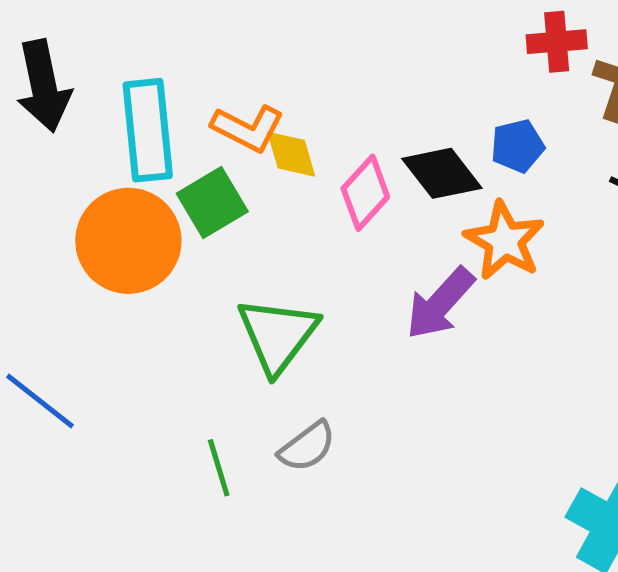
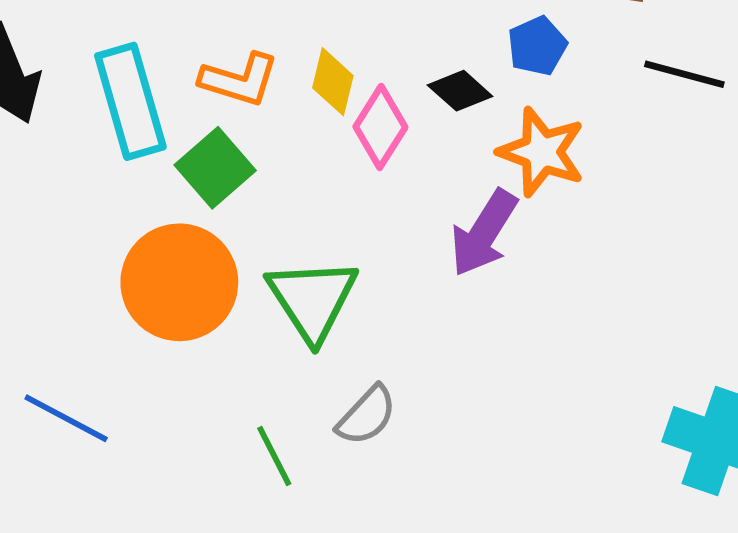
yellow diamond: (291, 154) -> (333, 82), moved, turned 40
black diamond: (442, 173) -> (460, 91), size x0.7
orange circle: (128, 241) -> (179, 282), moved

